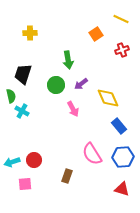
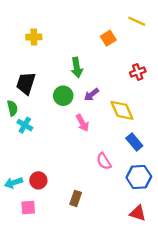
red cross: (122, 50) -> (138, 72), moved
pink semicircle: (92, 154) -> (104, 161), moved, size x0.7

